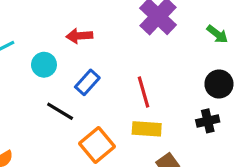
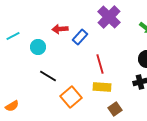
blue rectangle: (87, 82) -> (80, 37), moved

